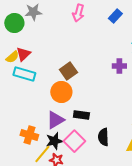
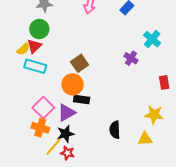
green circle: (14, 23) -> (39, 29), moved
purple cross: (119, 66) -> (131, 58), turned 32
black rectangle: (81, 115) -> (82, 100), moved
pink square: (74, 141) -> (43, 108), moved

